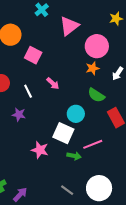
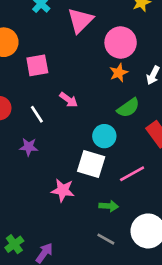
pink square: (33, 55) -> (37, 65), turned -30
green semicircle: (96, 95) -> (128, 108), turned -60
green arrow: (74, 156) -> (109, 206), moved

